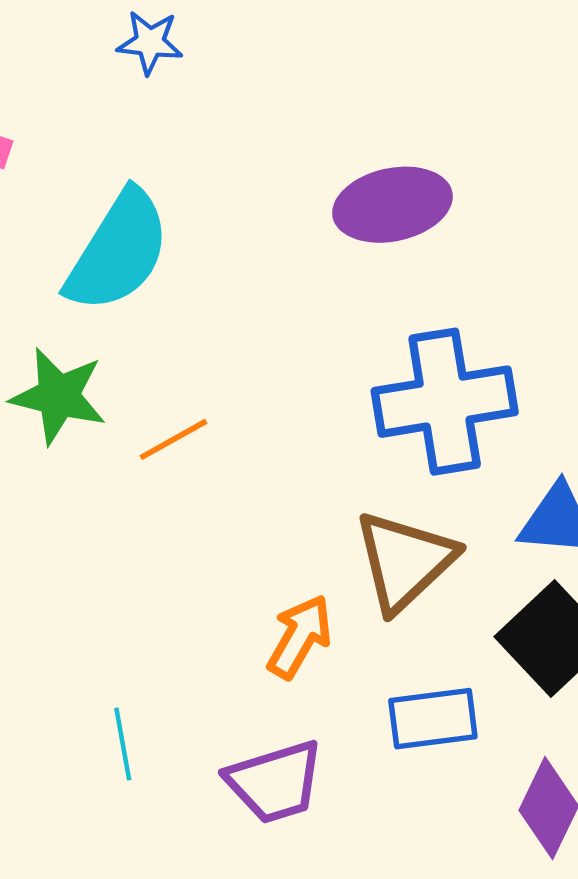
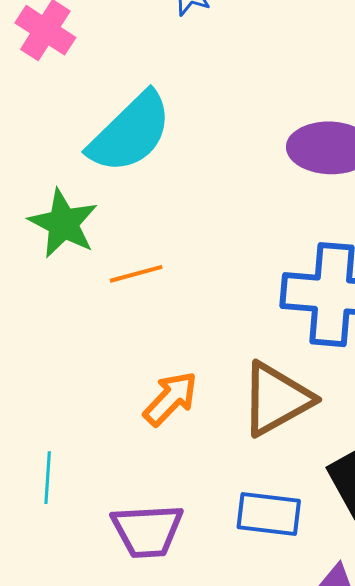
orange arrow: (300, 637) -> (170, 399), moved

